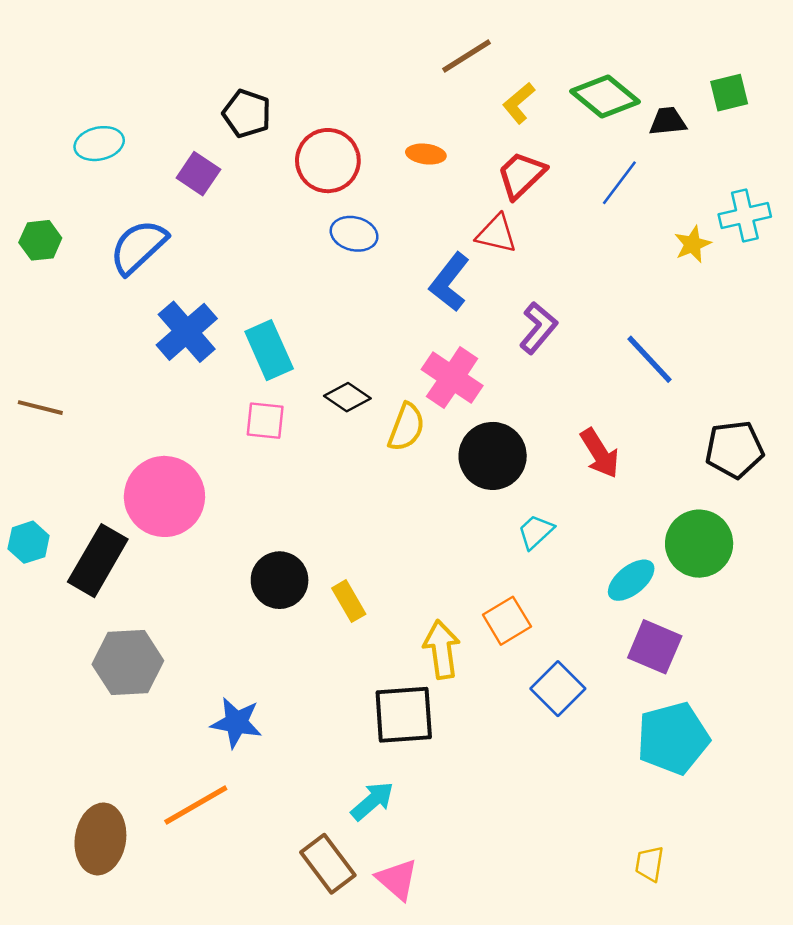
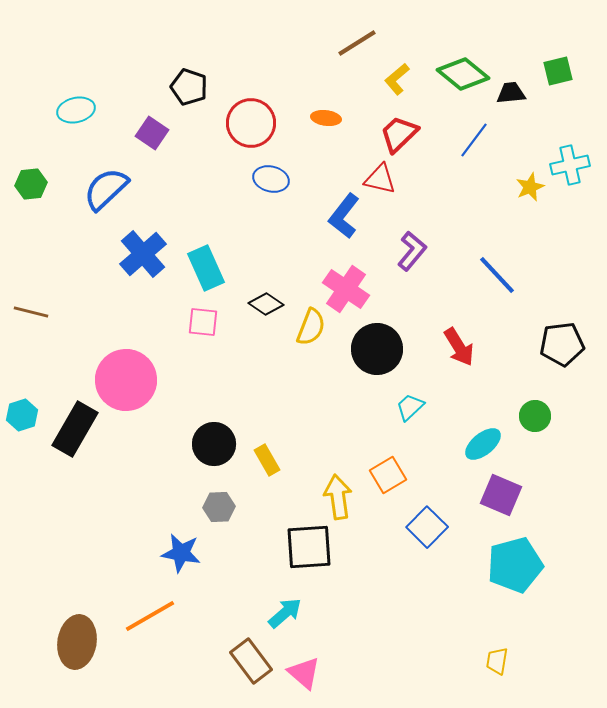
green circle: (699, 544) -> (535, 416), size x0.6
gray hexagon: (128, 662) -> (219, 507), moved, size x0.6

